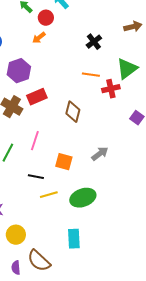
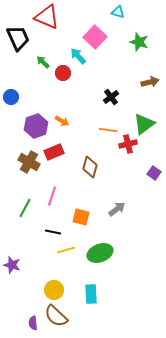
orange arrow: (39, 38) -> (62, 121), moved, turned -112
yellow circle: (16, 235) -> (54, 290), moved

